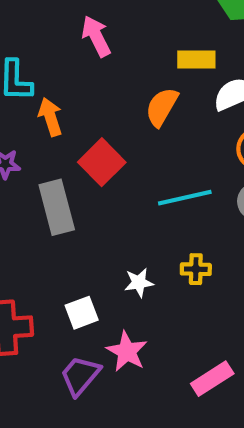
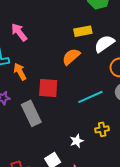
pink arrow: (96, 36) -> (19, 32), moved
orange semicircle: (162, 107) -> (71, 57), turned 30
red square: (102, 162) -> (48, 88), turned -30

